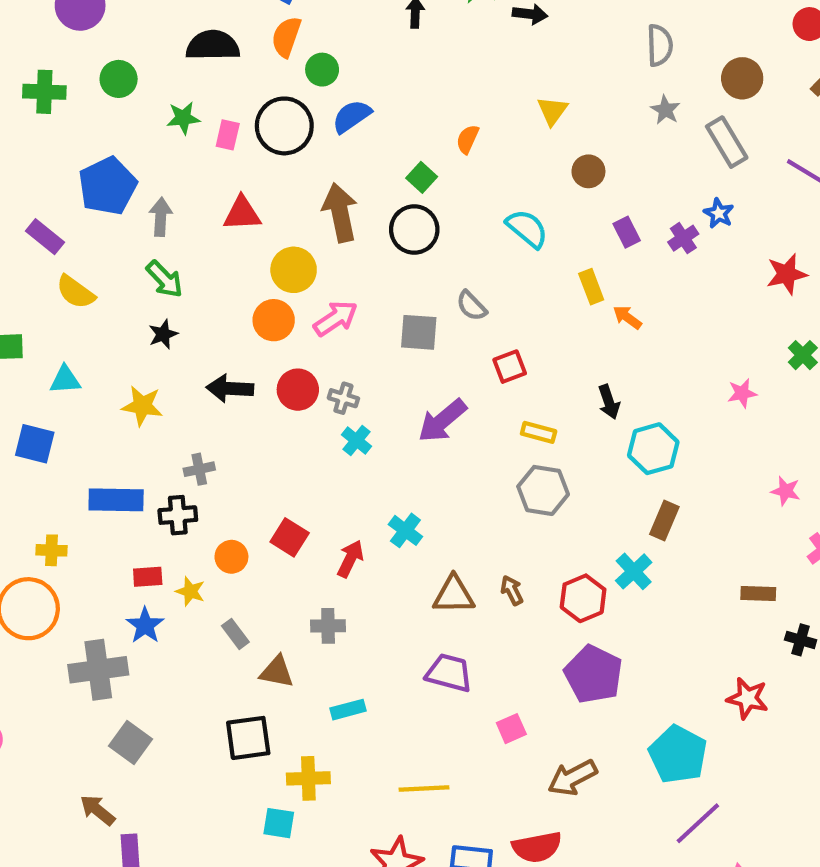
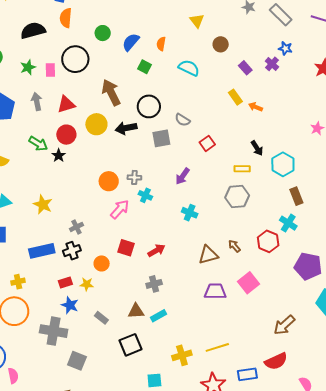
green circle: (322, 70) -> (103, 33), moved
blue semicircle: (352, 116) -> (131, 42), moved
gray arrow: (161, 217) -> (37, 102), moved
cyan semicircle: (527, 229) -> (189, 68), moved
black circle: (414, 230) -> (149, 106), moved
pink arrow: (336, 318) -> (120, 209), moved
orange circle: (274, 320) -> (109, 181), moved
black star: (163, 334) -> (59, 155), moved
black arrow: (230, 388) -> (126, 128), moved
red circle: (298, 390) -> (66, 135), moved
yellow star: (142, 406) -> (43, 204), turned 30
purple arrow: (442, 421) -> (183, 176), size x0.7
yellow rectangle: (539, 432) -> (242, 169), moved
brown rectangle: (664, 520) -> (296, 196), turned -30
cyan cross: (405, 530) -> (190, 213), moved
red arrow: (350, 559) -> (156, 250), turned 48
gray rectangle: (235, 634) -> (101, 318), moved
gray cross: (98, 670) -> (54, 331), turned 32
purple pentagon: (594, 674) -> (308, 266), moved
cyan rectangle: (348, 710) -> (158, 316), moved
pink square: (511, 729) -> (248, 283), moved, size x1.5
yellow cross: (308, 778) -> (182, 355), moved

